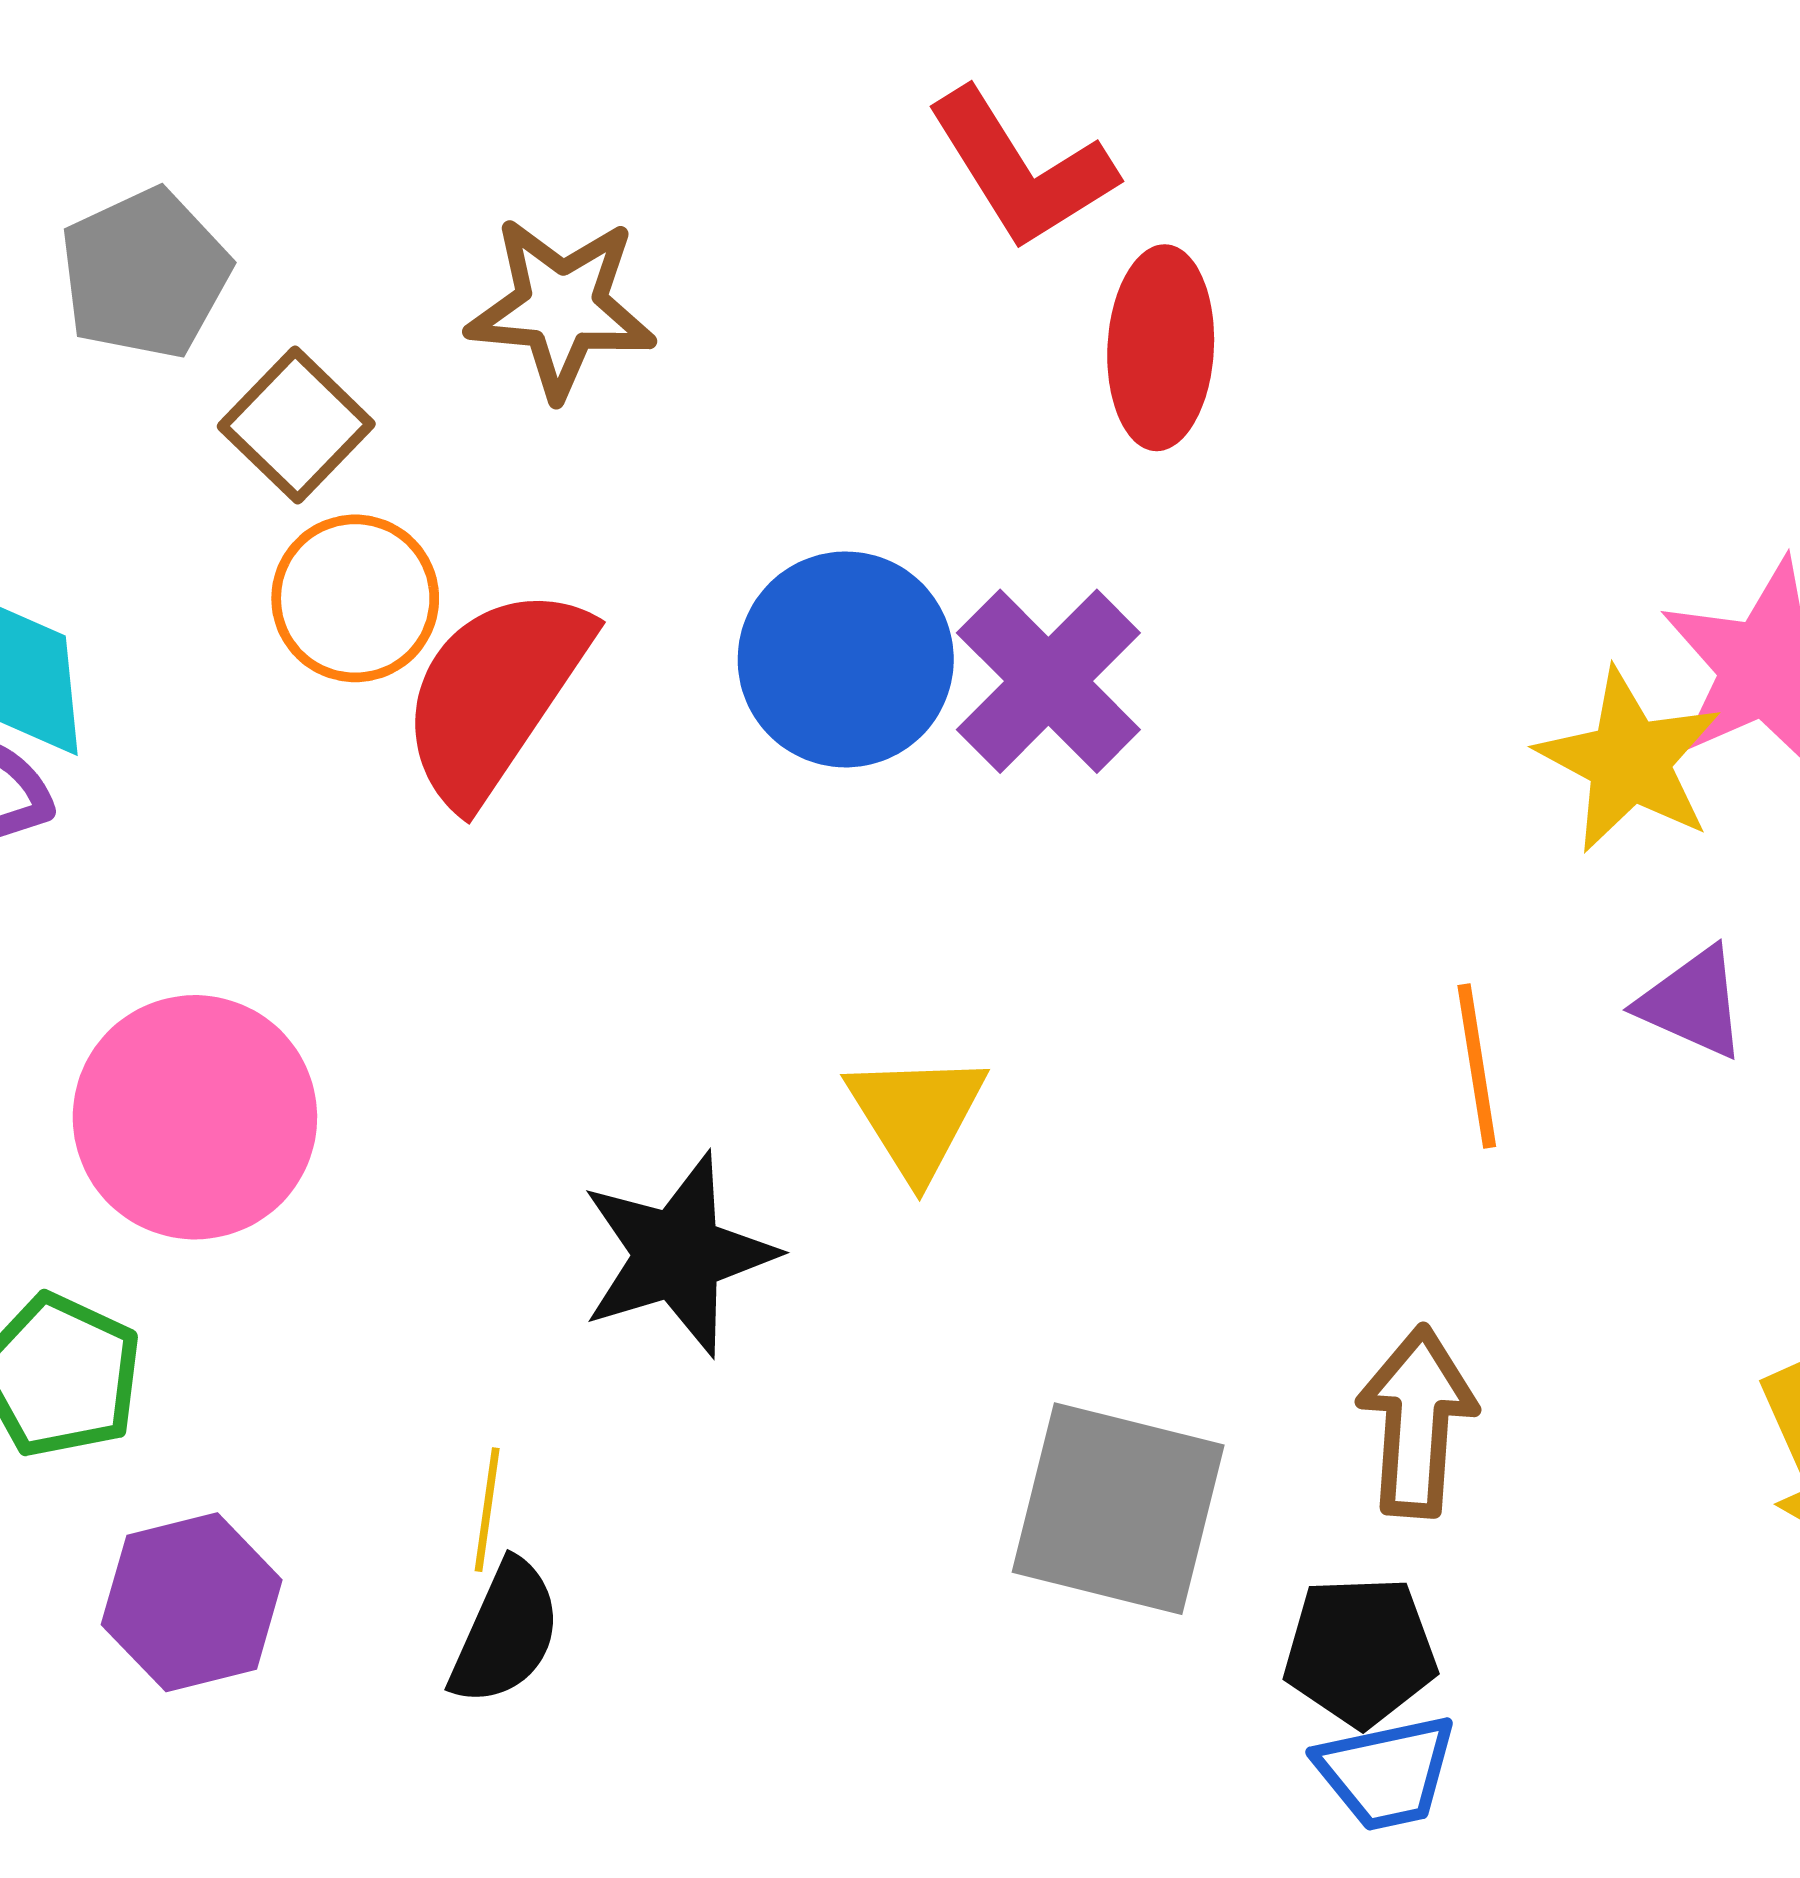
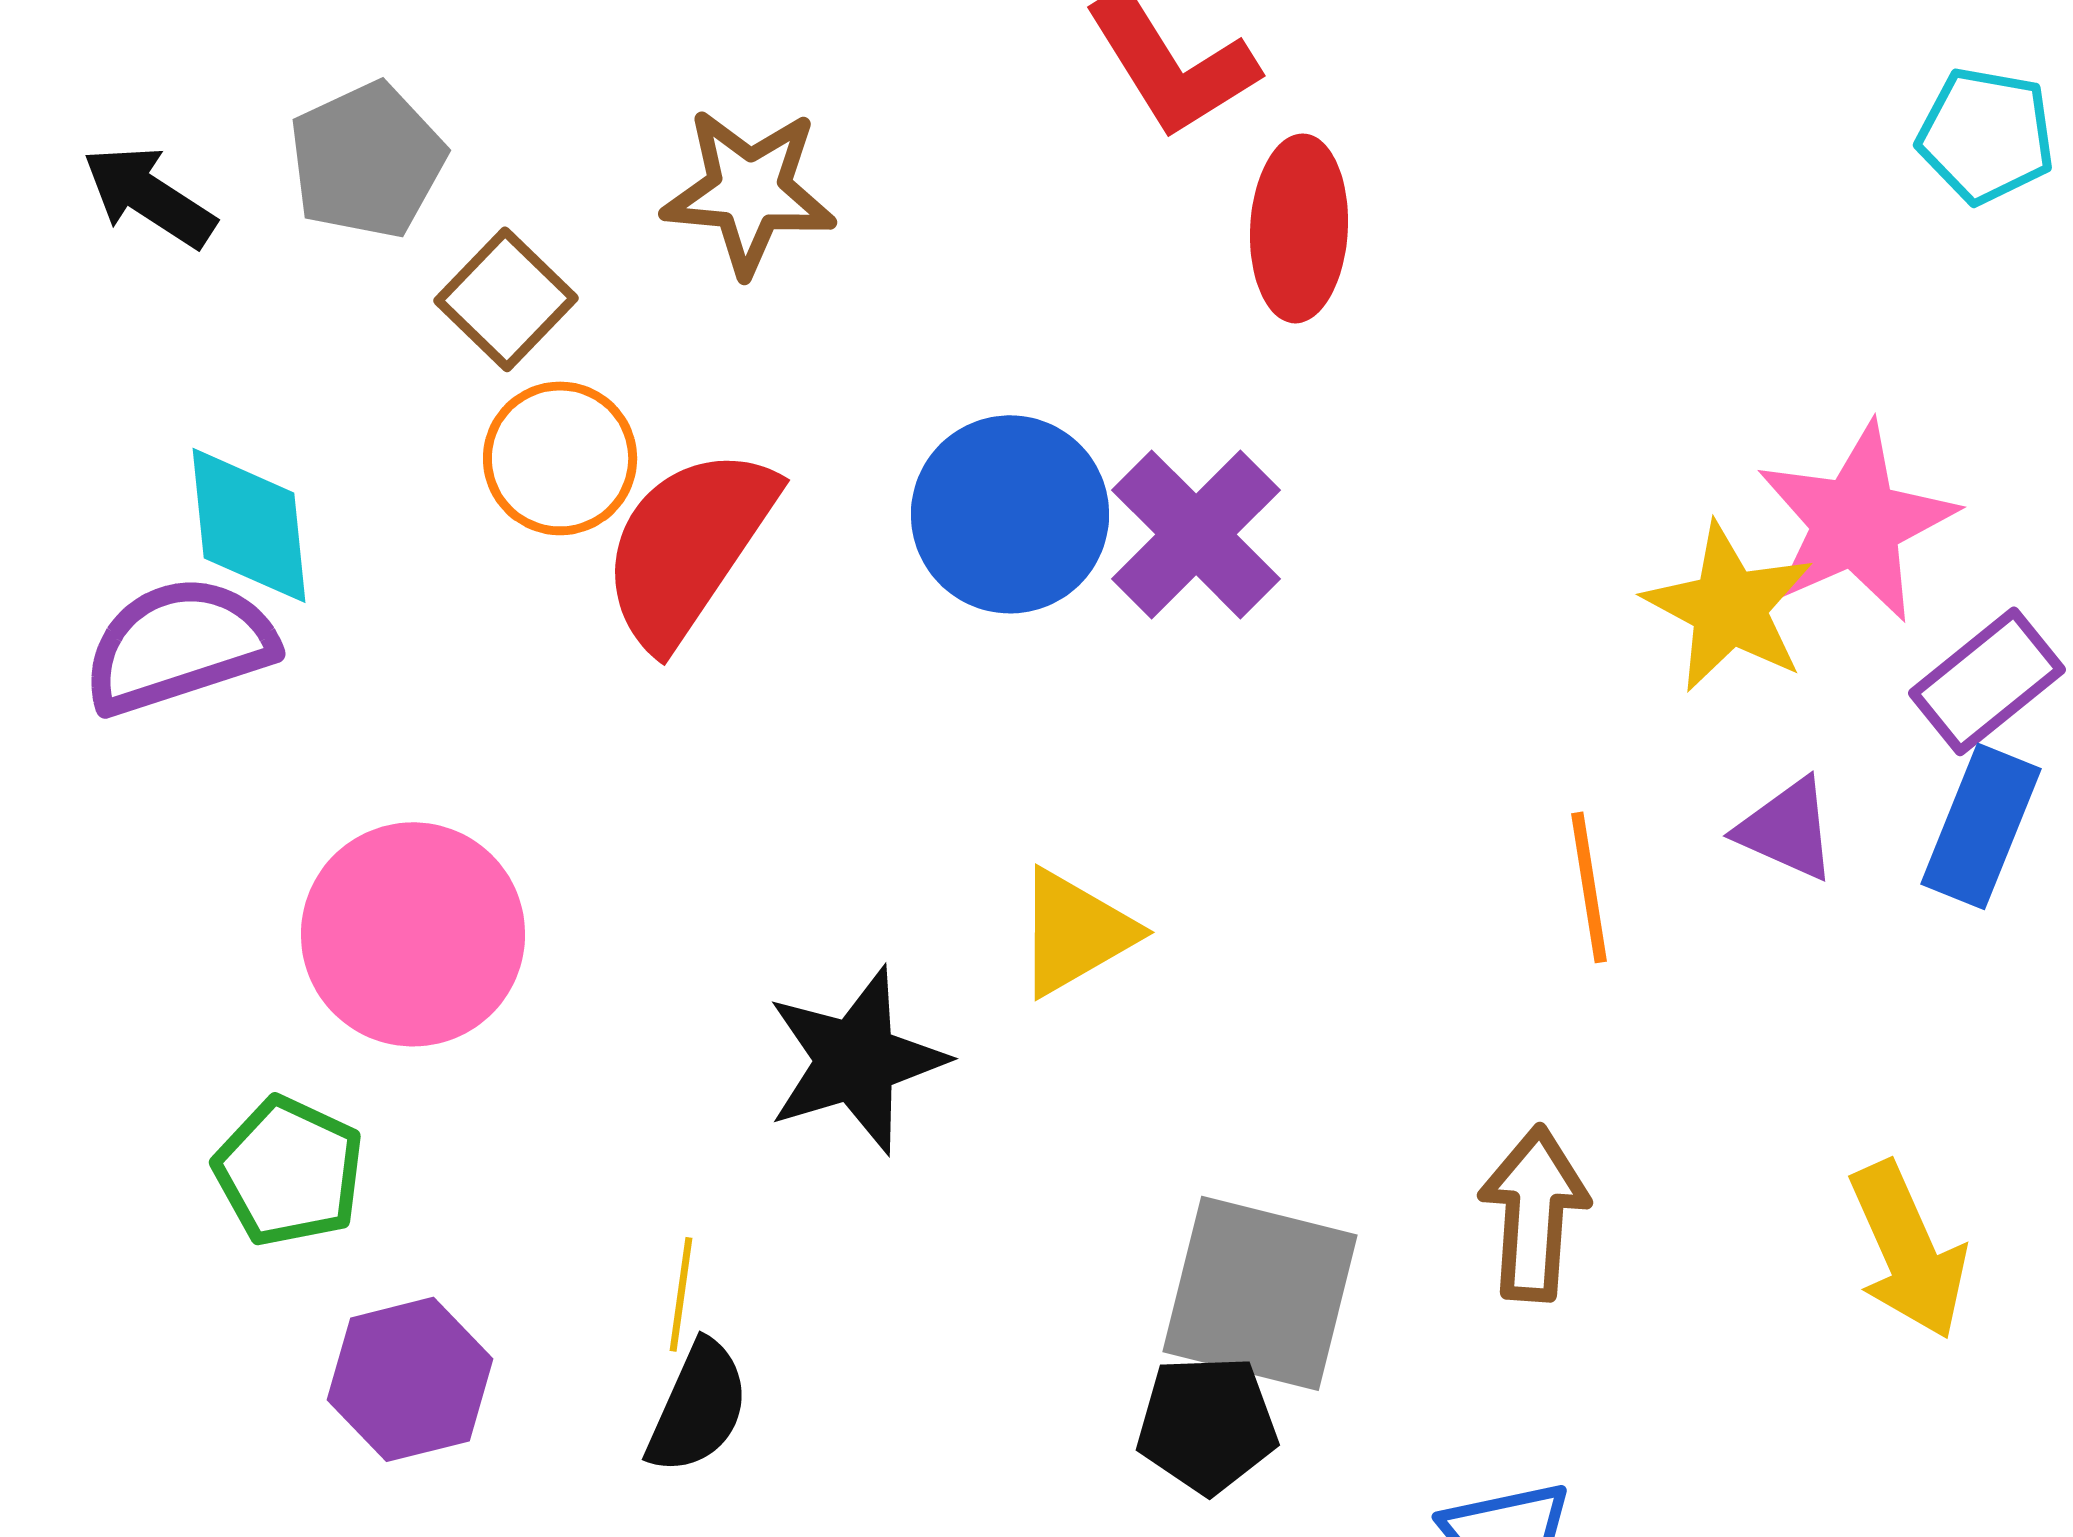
yellow triangle: (917, 1115) -> (1075, 932), turned 32
black pentagon: (1360, 1651) -> (1207, 1424), moved

